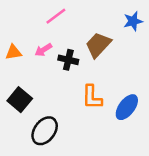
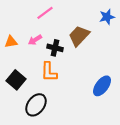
orange L-shape: (92, 97) -> (49, 72), moved

